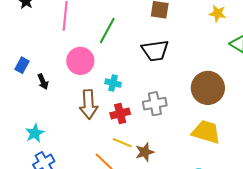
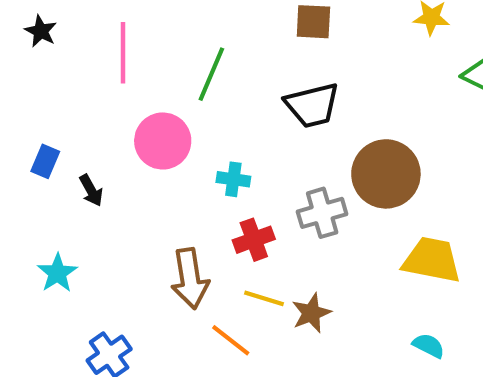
brown circle: (208, 88) -> (386, 174), moved
brown arrow: (89, 104) -> (190, 279), moved
cyan star: (35, 133) -> (57, 273), moved

